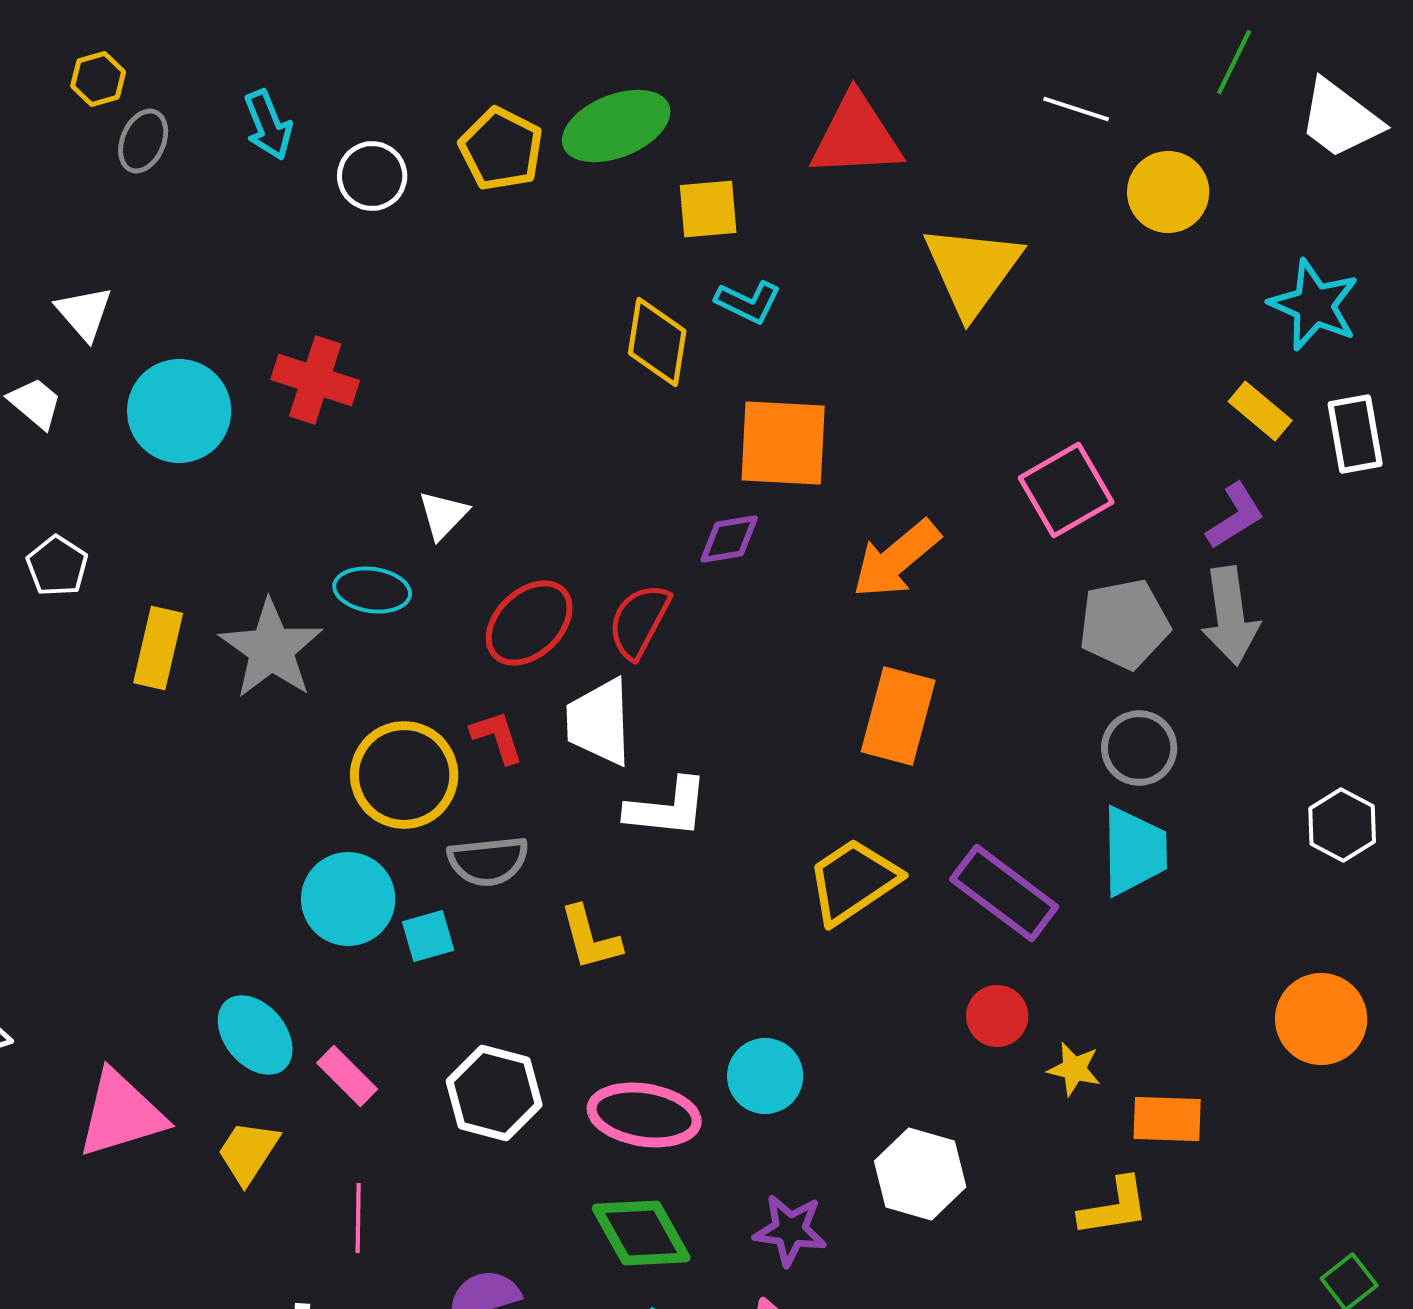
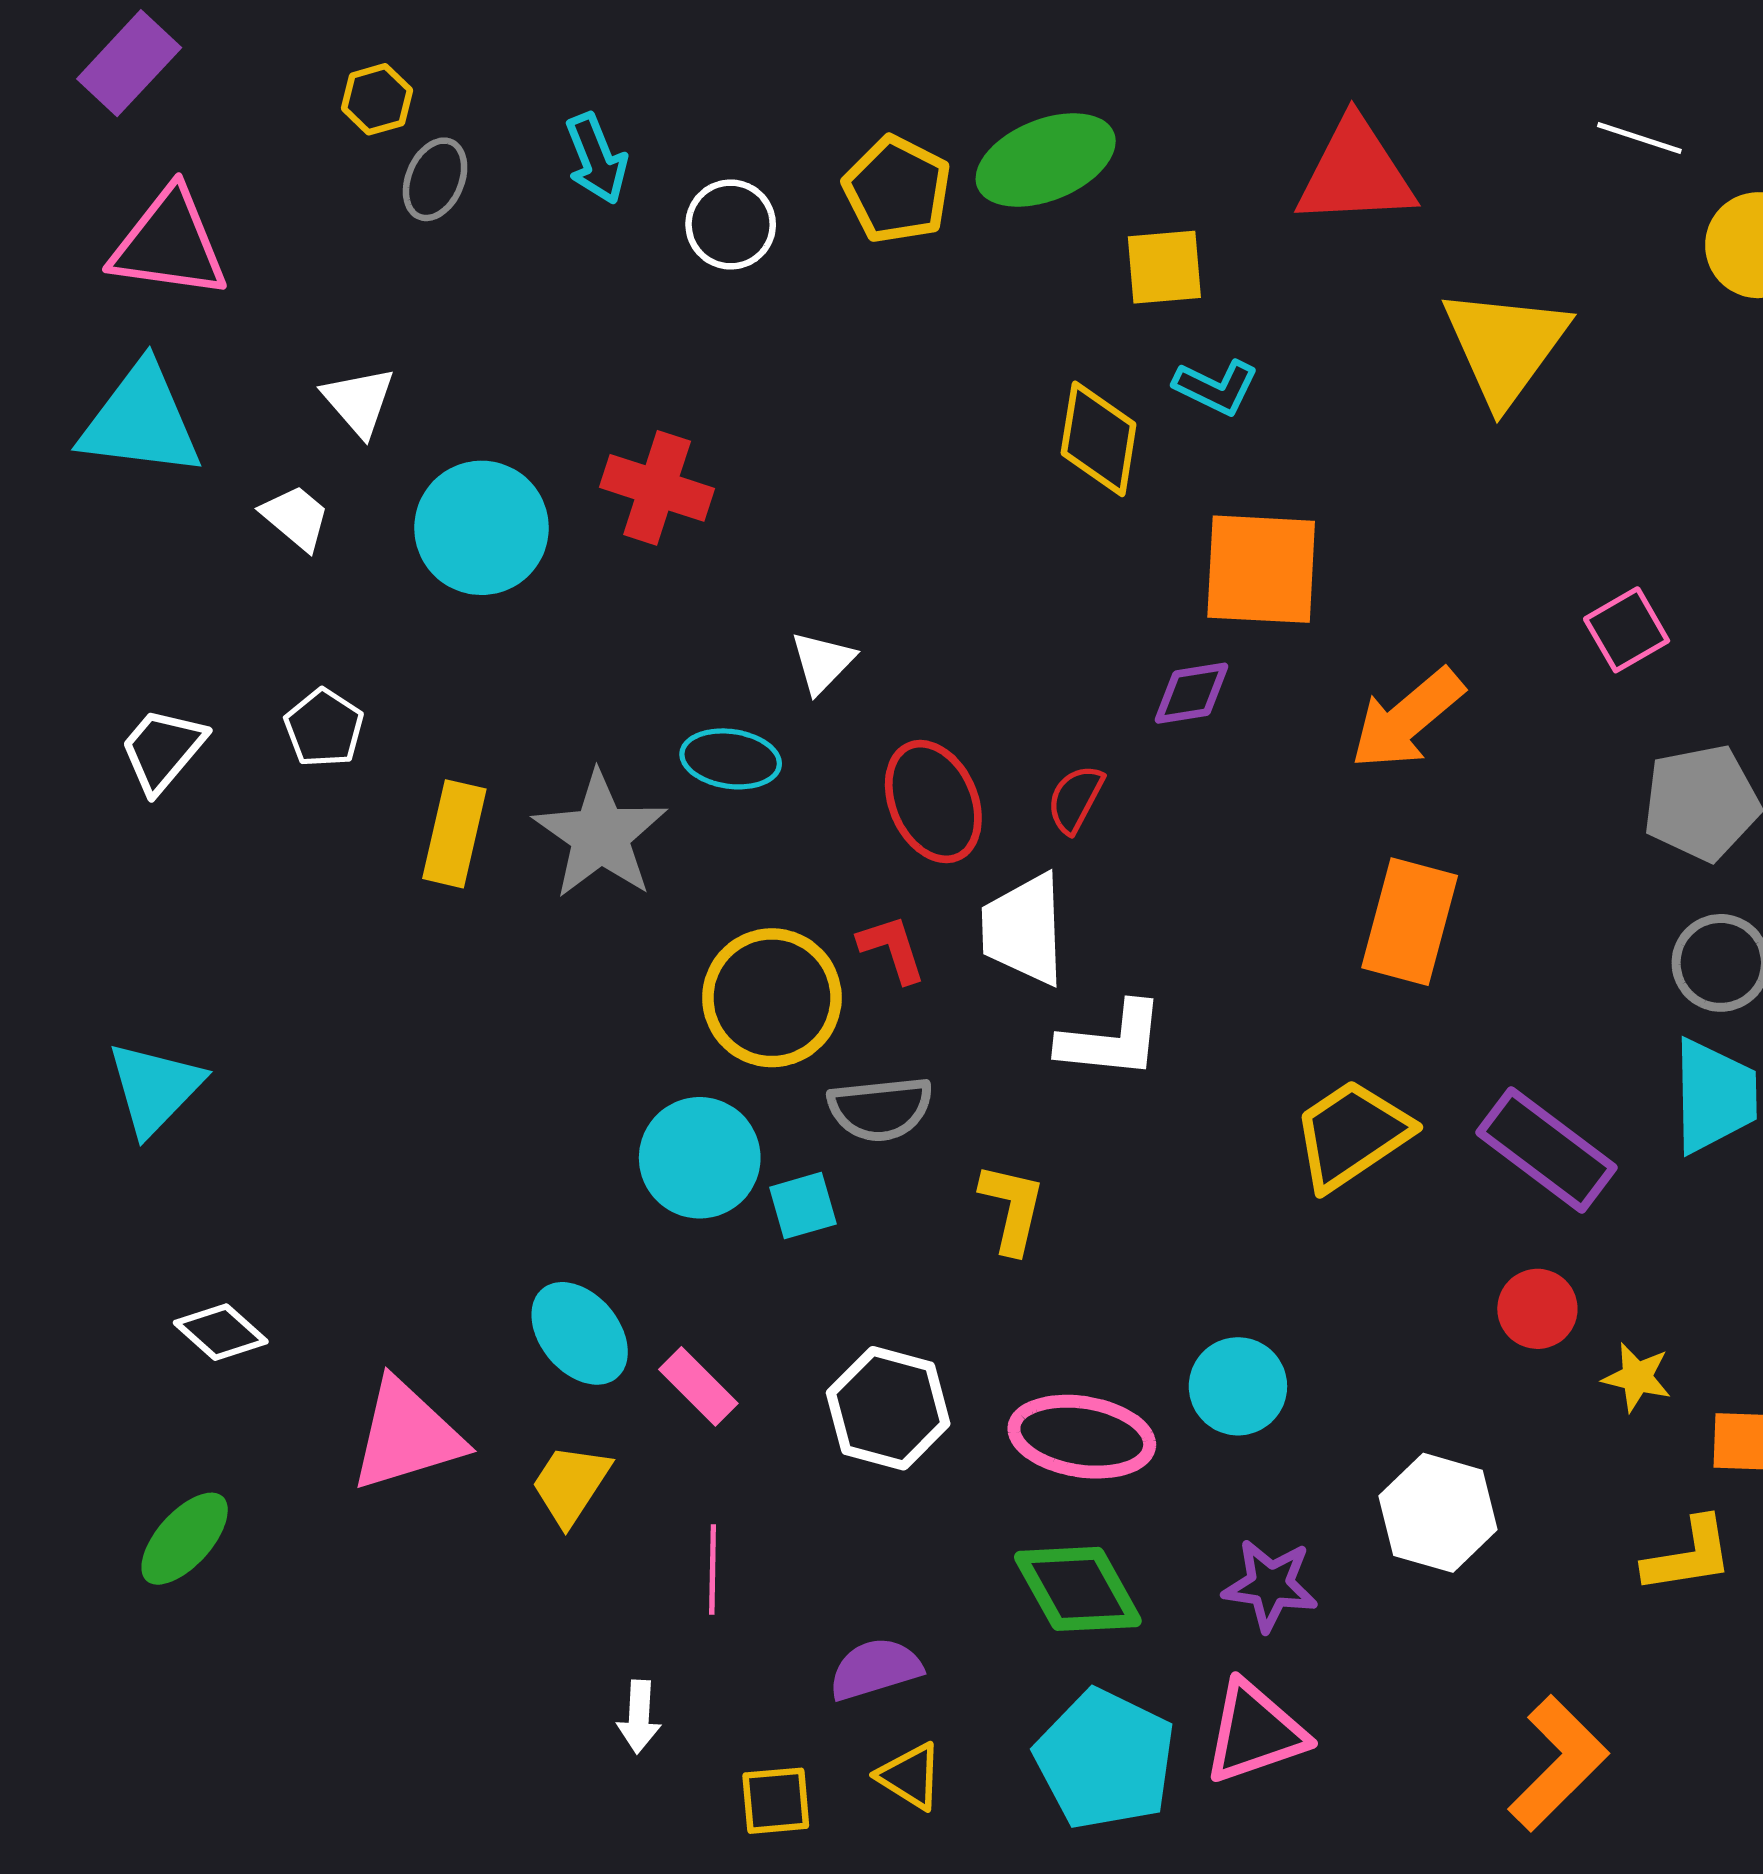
pink square: (1066, 490) -> (1627, 630), size x0.7
red semicircle: (639, 621) -> (1075, 799), size x0.7
red ellipse: (529, 623) -> (933, 802), turned -70
yellow L-shape: (590, 938) -> (1012, 1208), turned -152

